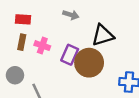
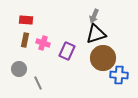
gray arrow: (71, 15) -> (94, 16), moved, turned 96
brown circle: (89, 63) -> (103, 58), moved

